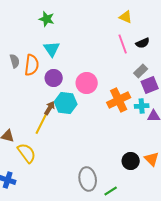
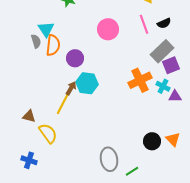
cyan triangle: (52, 49) -> (46, 29), moved
gray rectangle: (141, 71) -> (162, 51), size x1.6
pink circle: (87, 83) -> (108, 29), moved
cyan cross: (142, 106) -> (163, 86), turned 32

